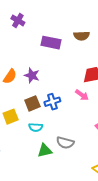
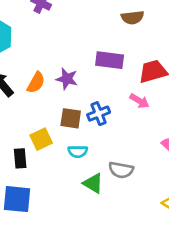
purple rectangle: (51, 43) -> (110, 60), moved
brown square: (32, 103) -> (71, 118), turned 35
green triangle: (45, 151) -> (93, 183), turned 49

